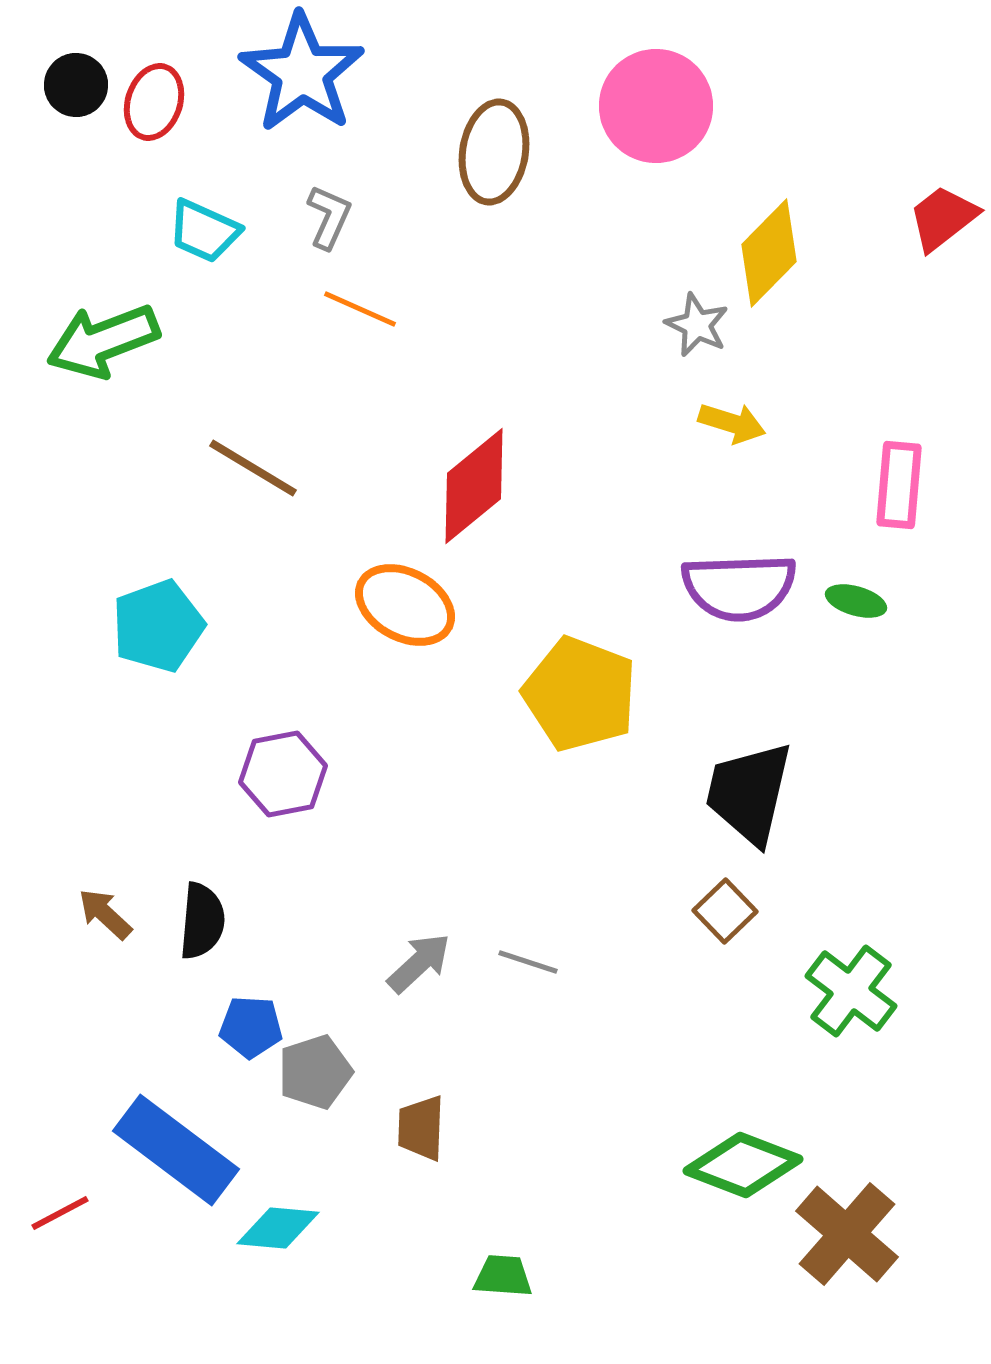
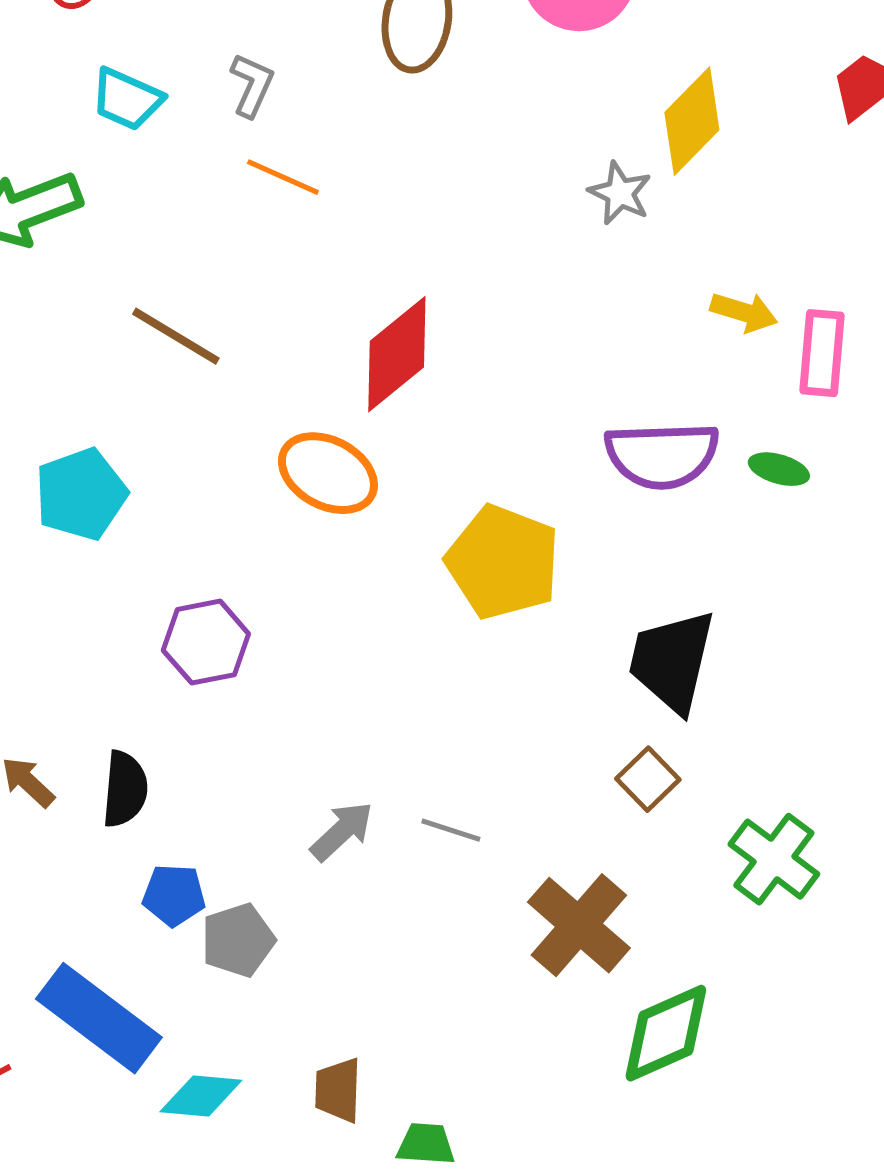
yellow arrow: (732, 423) -> (744, 312), moved
brown trapezoid: (421, 1128) -> (338, 1090), moved
green diamond: (743, 1165) -> (666, 1033), turned -45
brown cross: (847, 1234) -> (579, 925), moved

